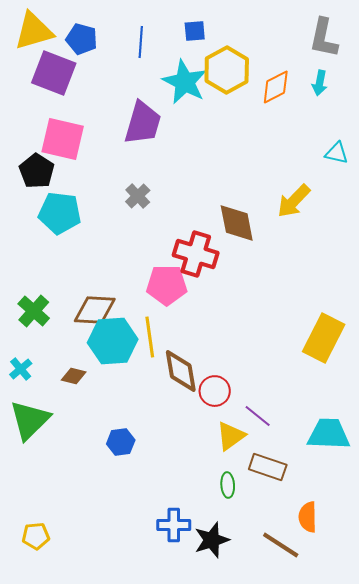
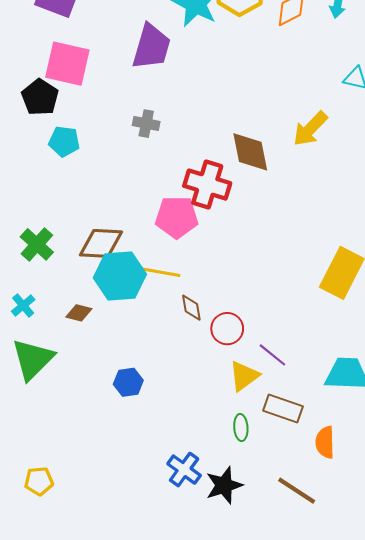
gray cross: (138, 196) -> (146, 124), turned -35
cyan pentagon: (60, 213) -> (64, 141), size x0.7
yellow line: (150, 337) -> (159, 272), turned -72
brown diamond: (181, 371) -> (191, 308), size x0.6
orange semicircle: (308, 517) -> (325, 442), moved
blue cross: (174, 525) -> (184, 470), turned 36

